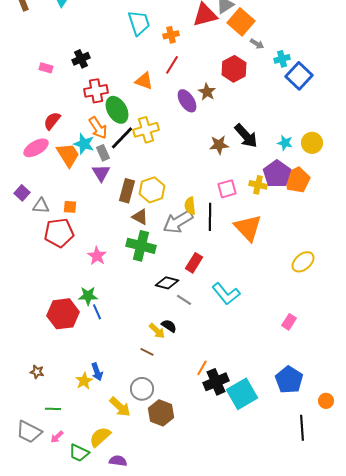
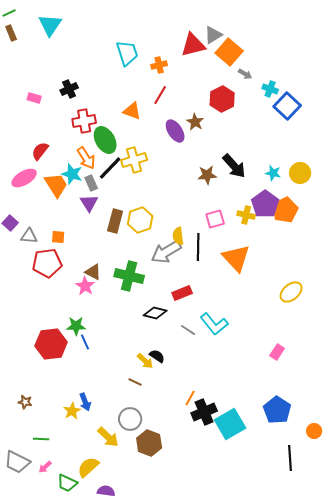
cyan cross: (282, 59) -> (270, 89), turned 35
brown triangle: (140, 217) -> (93, 272), moved
red rectangle: (194, 263) -> (182, 293), turned 36
gray line: (184, 300) -> (188, 330), moved

